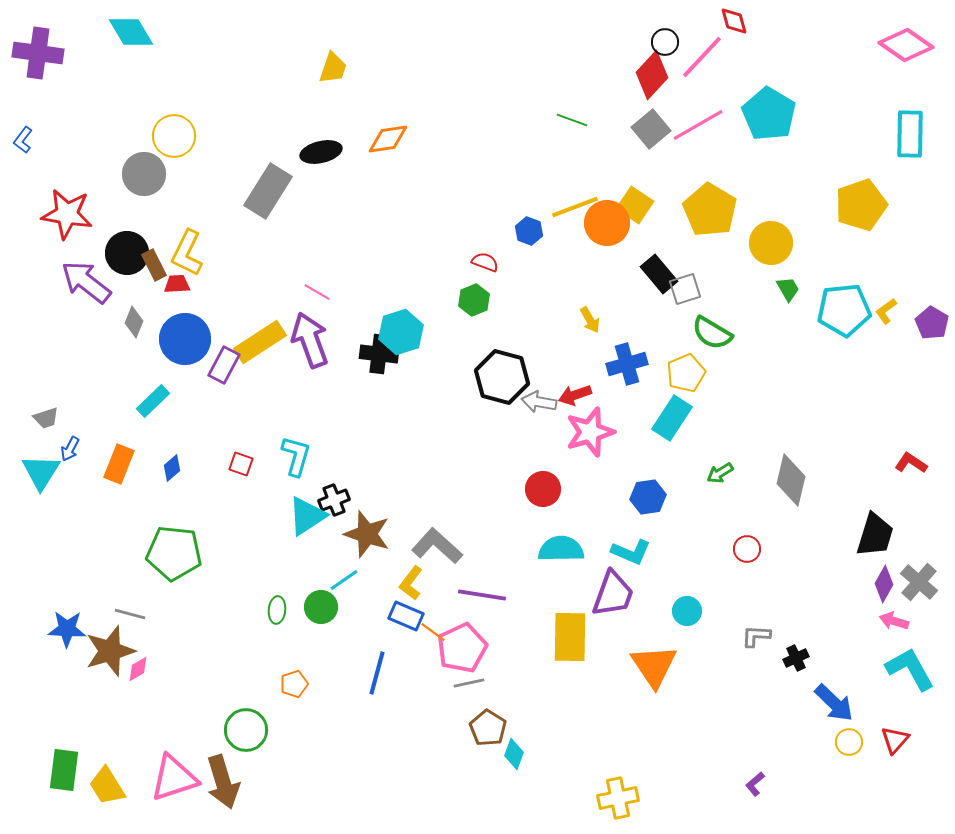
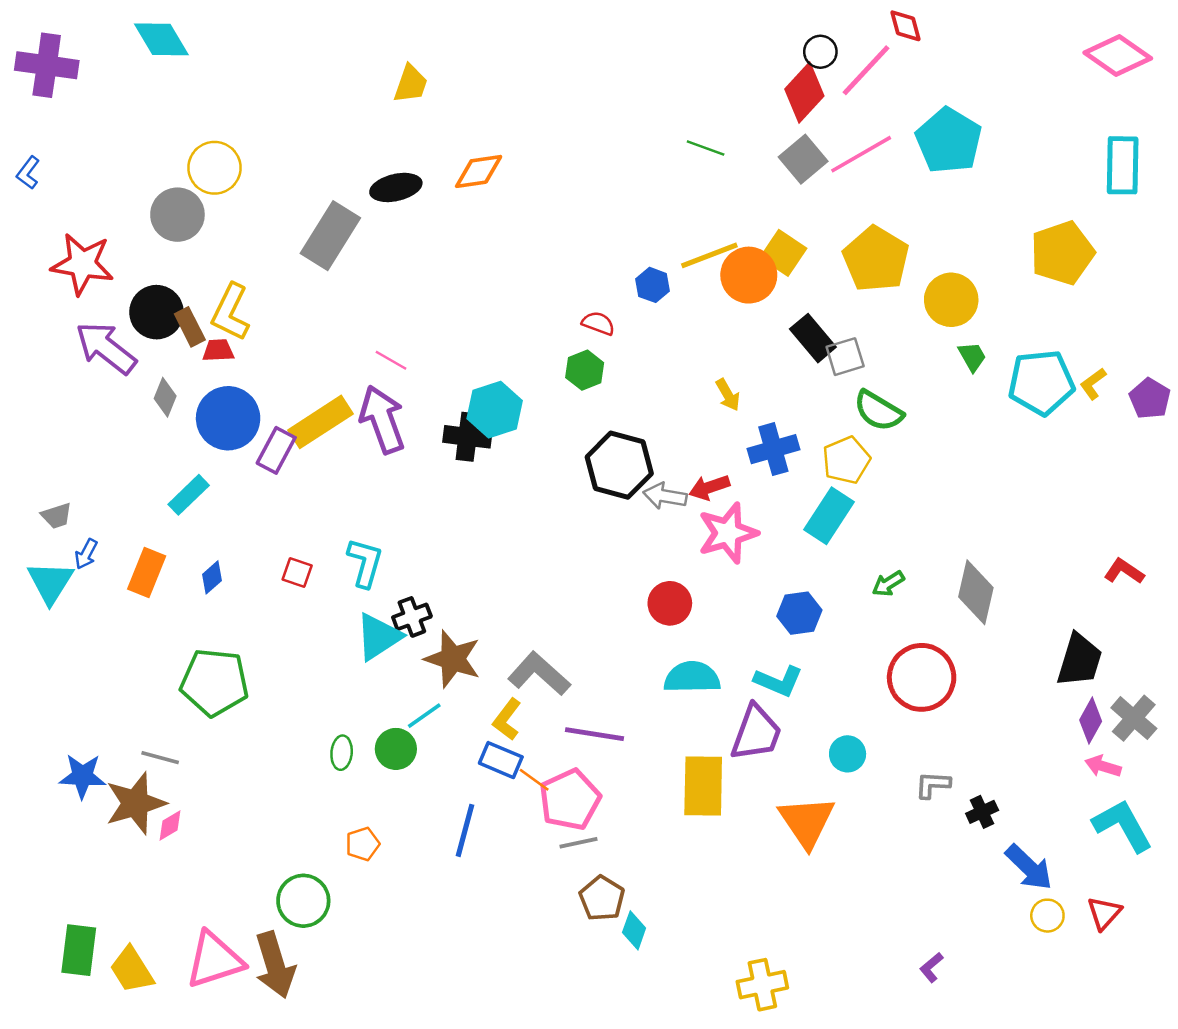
red circle: (747, 549) -> (922, 677), size x2.0

